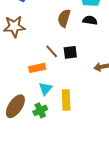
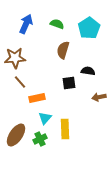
black semicircle: (90, 20) -> (88, 71), moved
brown line: (52, 51) -> (20, 82), moved

